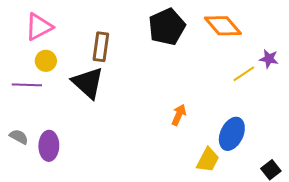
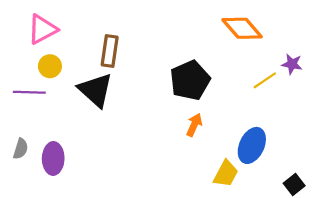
black pentagon: (167, 27) -> (190, 80), moved
gray semicircle: (19, 137) -> (21, 149), turned 78

